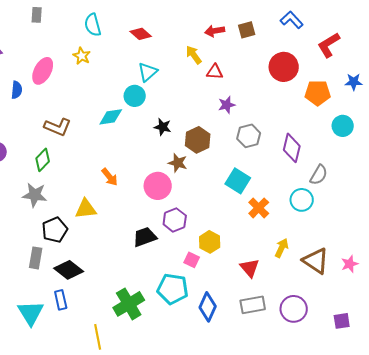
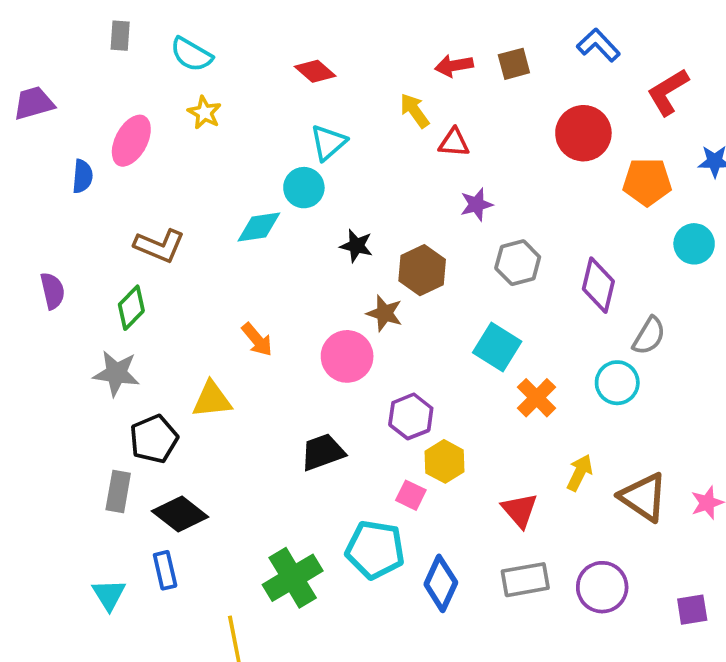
cyan semicircle: (93, 25) -> (191, 54), moved, turned -45
purple hexagon: (175, 220) -> (411, 416), moved
cyan triangle: (31, 313) -> (109, 595), size x0.7

